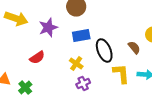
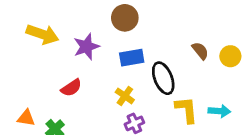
brown semicircle: (134, 48) -> (200, 51), moved

